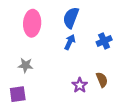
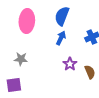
purple star: (80, 85) -> (70, 64), moved

